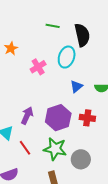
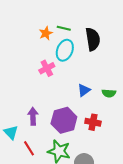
orange star: (11, 48) -> (46, 33), moved
cyan ellipse: (67, 57) -> (65, 50), moved
purple arrow: (27, 116) -> (33, 116), turned -30

